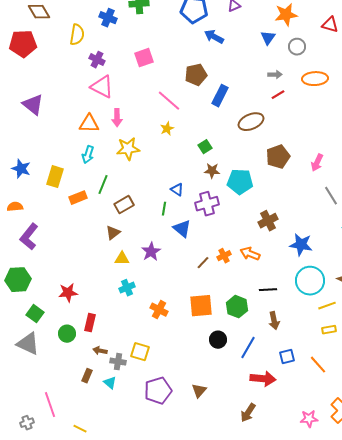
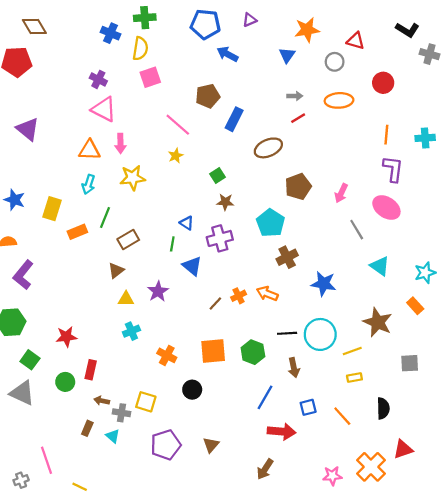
yellow semicircle: (77, 35) -> (140, 49), moved
gray circle: (297, 47) -> (335, 62), moved
cyan pentagon: (240, 182) -> (271, 223), moved, turned 30
cyan circle: (310, 281) -> (320, 334), moved
black circle: (218, 340) -> (192, 390), moved

